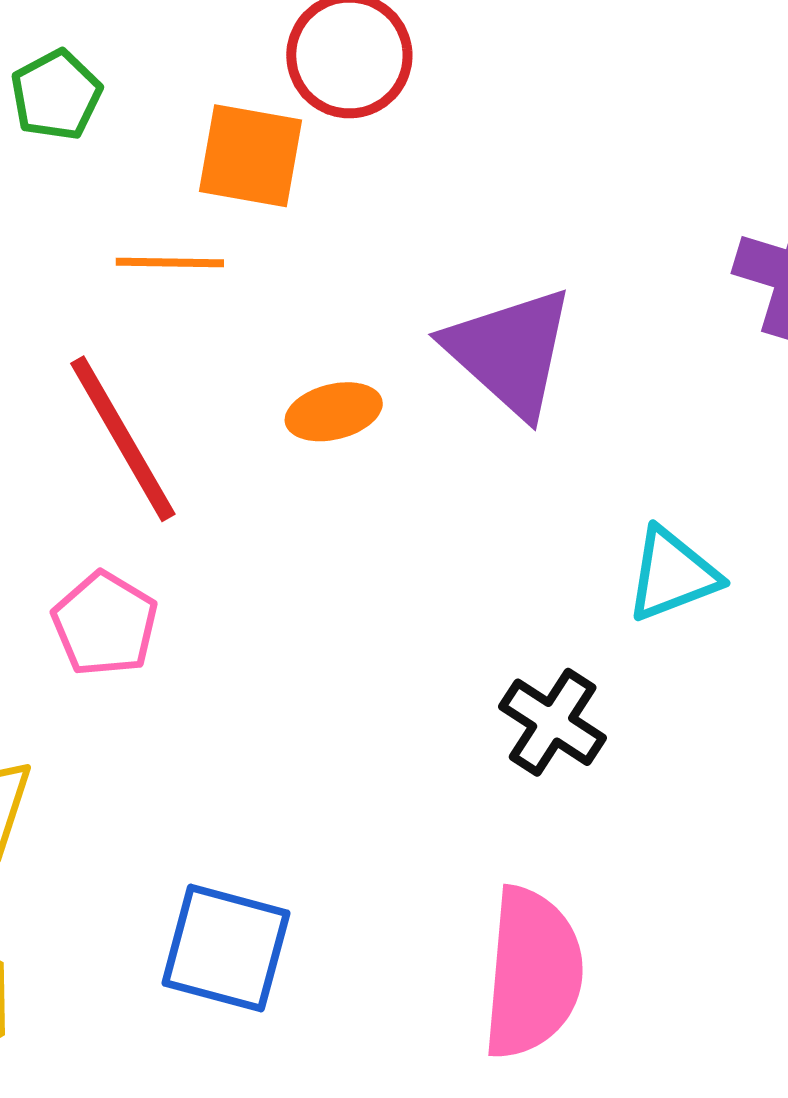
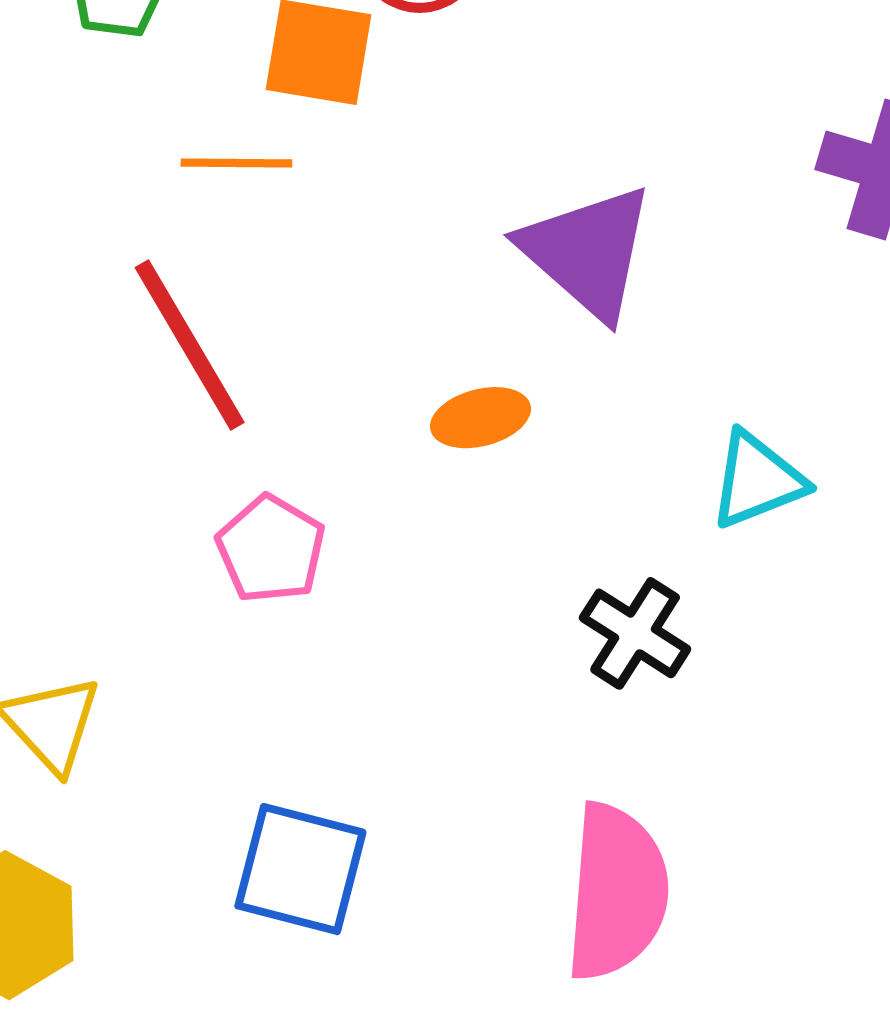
orange ellipse: (334, 412) -> (480, 418), moved
pink pentagon: (105, 624) -> (271, 549), moved

